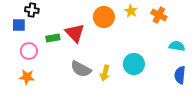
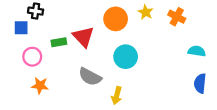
cyan circle: (134, 64) -> (126, 57), moved
yellow arrow: (105, 73) -> (117, 96), moved
orange star: (27, 77) -> (40, 86), moved

